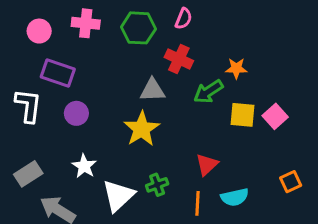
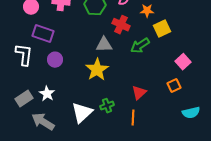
orange star: (236, 68) -> (147, 11), moved
yellow square: (243, 115) -> (162, 29), moved, turned -30
white star: (84, 166) -> (47, 94), moved
orange square: (291, 182) -> (174, 86), moved
cyan semicircle: (235, 197) -> (191, 113), moved

